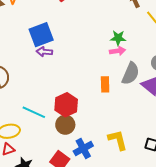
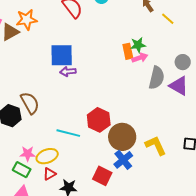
blue square: (41, 35) -> (62, 55), turned 30
orange rectangle: (105, 84) -> (128, 51), moved
brown circle: (65, 125) -> (122, 137), moved, size x1.4

